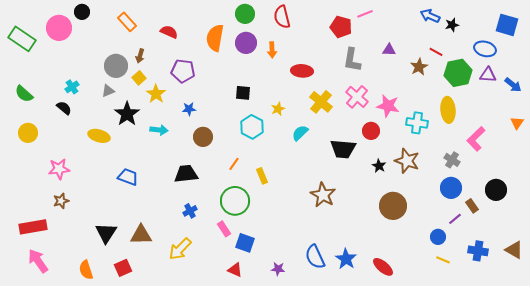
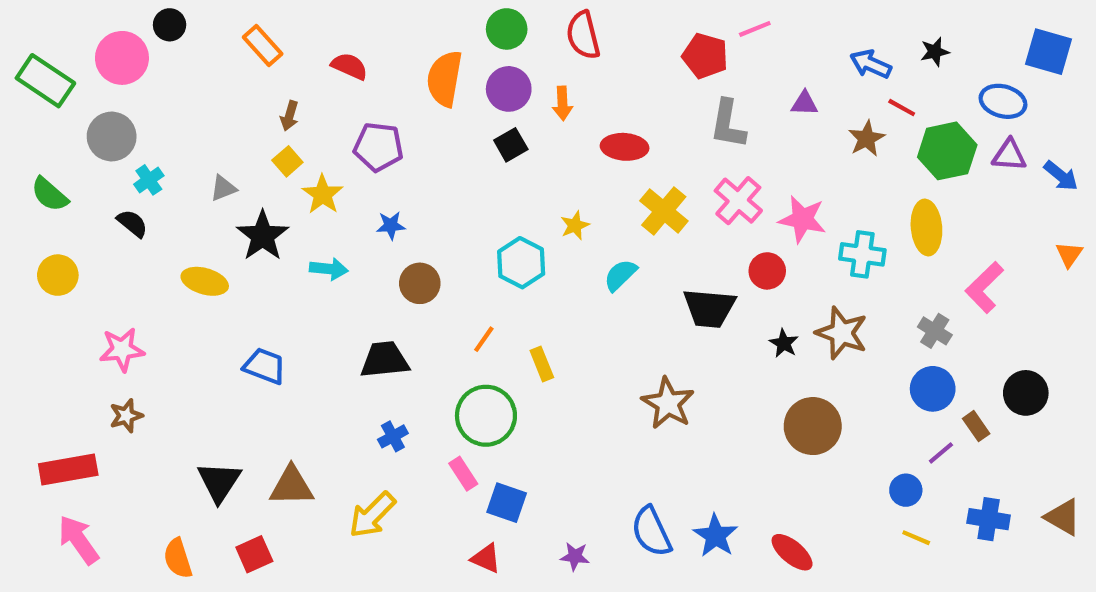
blue arrow: (430, 16) -> (871, 64), moved
gray circle: (116, 66) -> (112, 137), moved
black square: (243, 93) -> (511, 145), moved, turned -35

